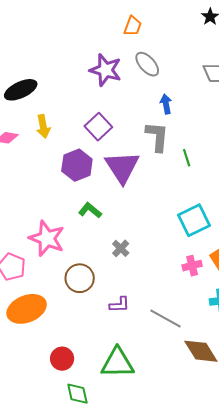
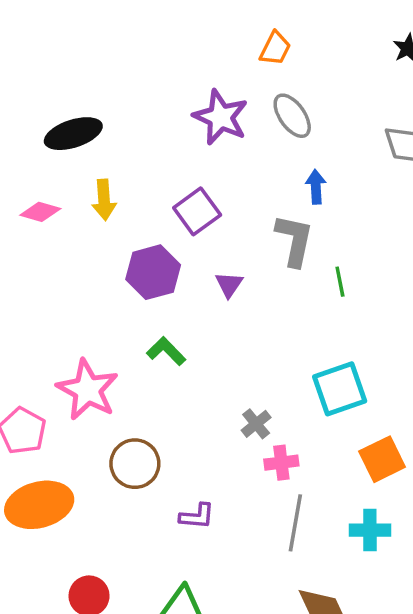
purple triangle: (122, 167) -> (229, 285), size x0.5
gray cross: (121, 248) -> (256, 424), moved
pink cross: (192, 266) -> (281, 463), moved
gray line: (166, 318) -> (295, 523), moved, turned 64

